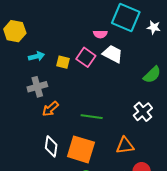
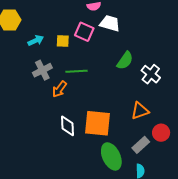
green semicircle: (152, 75) -> (125, 61), moved
green line: (92, 117) -> (76, 71), moved

